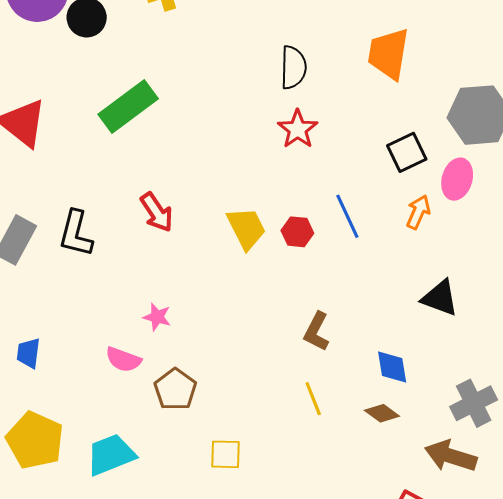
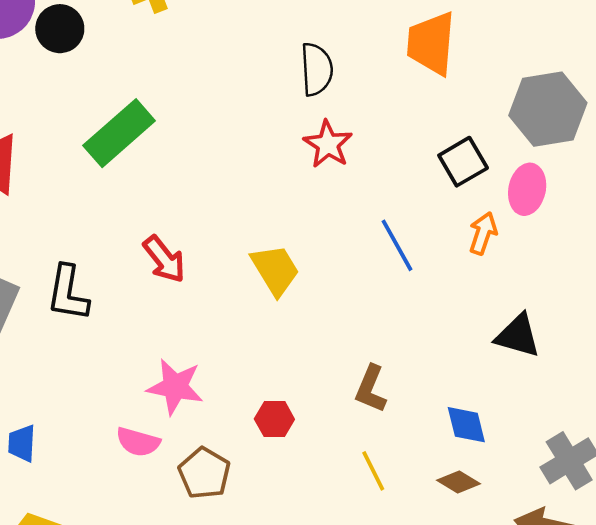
red hexagon: (297, 232) -> (274, 419), moved
pink star: (157, 317) -> (175, 387), size x1.6

